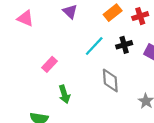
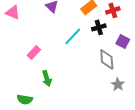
black cross: (124, 45) -> (99, 27), moved
gray diamond: (110, 80) -> (107, 59), moved

